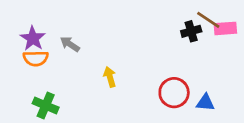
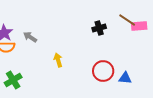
black cross: (191, 31) -> (99, 28), moved
green cross: (46, 105) -> (13, 80), turned 36

